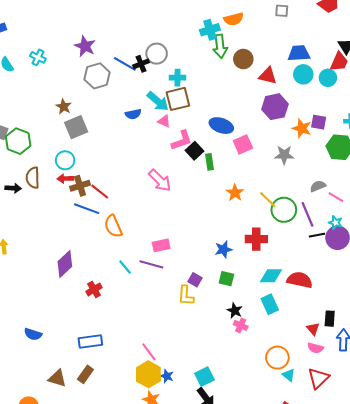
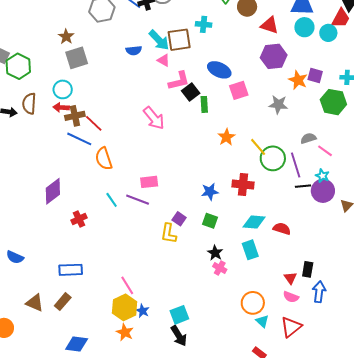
cyan cross: (178, 78) -> (204, 24), moved
red semicircle: (300, 280) -> (282, 229), size x0.7

